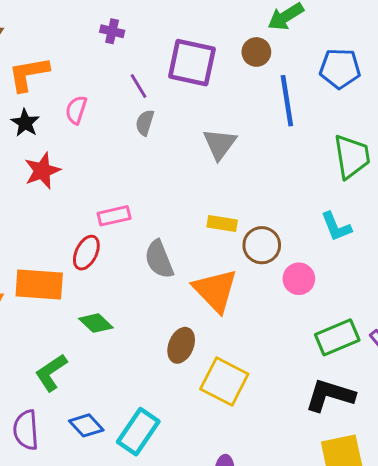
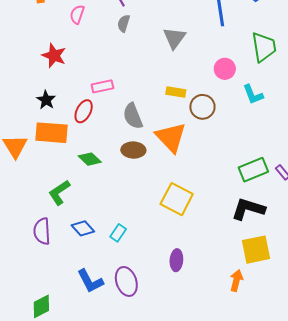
black star: (25, 123) -> (46, 100), moved
red star: (42, 171) -> (54, 56), turned -30
pink circle: (299, 279) -> (225, 69), moved
brown ellipse: (181, 345) -> (133, 150), moved, turned 70
cyan rectangle: (138, 432) -> (118, 233), size x0.6

